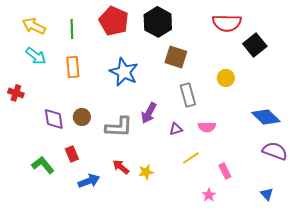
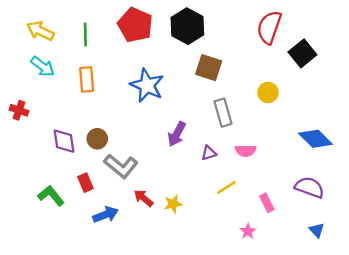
red semicircle: (227, 23) -> (269, 27), turned 108
gray L-shape: (119, 127) -> (121, 166), moved, turned 36
purple semicircle: (275, 151) -> (310, 187), moved

